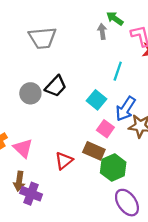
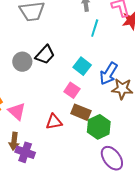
cyan line: (118, 71) -> (95, 28), moved
pink square: (105, 129) -> (72, 90), moved
red triangle: (64, 161) -> (54, 122), turned 30

